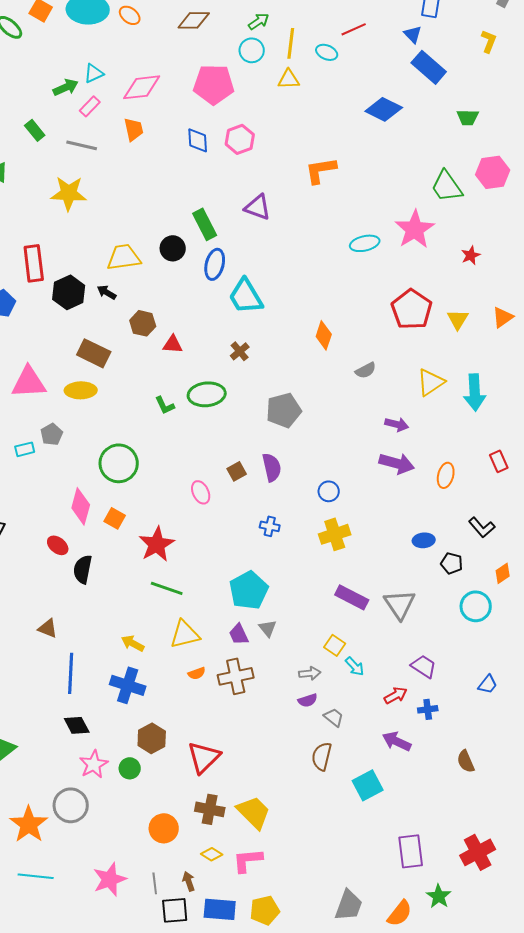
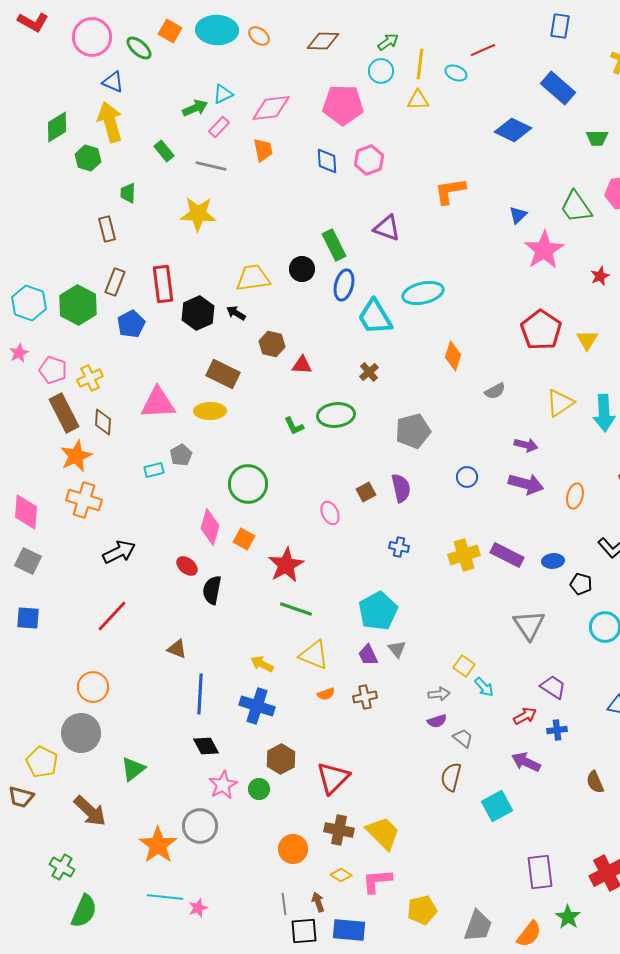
blue triangle: (413, 34) -> (518, 215), moved, turned 30
cyan ellipse: (365, 243) -> (423, 293), moved, size x1.4
blue circle: (329, 491) -> (467, 477), moved
purple rectangle: (352, 597) -> (507, 555), moved
yellow triangle: (185, 634) -> (314, 655), turned 36
brown cross: (236, 676) -> (365, 697), size x0.7
pink star: (110, 879) -> (198, 908), moved, size x0.6
yellow pentagon: (265, 910) -> (422, 910), moved

